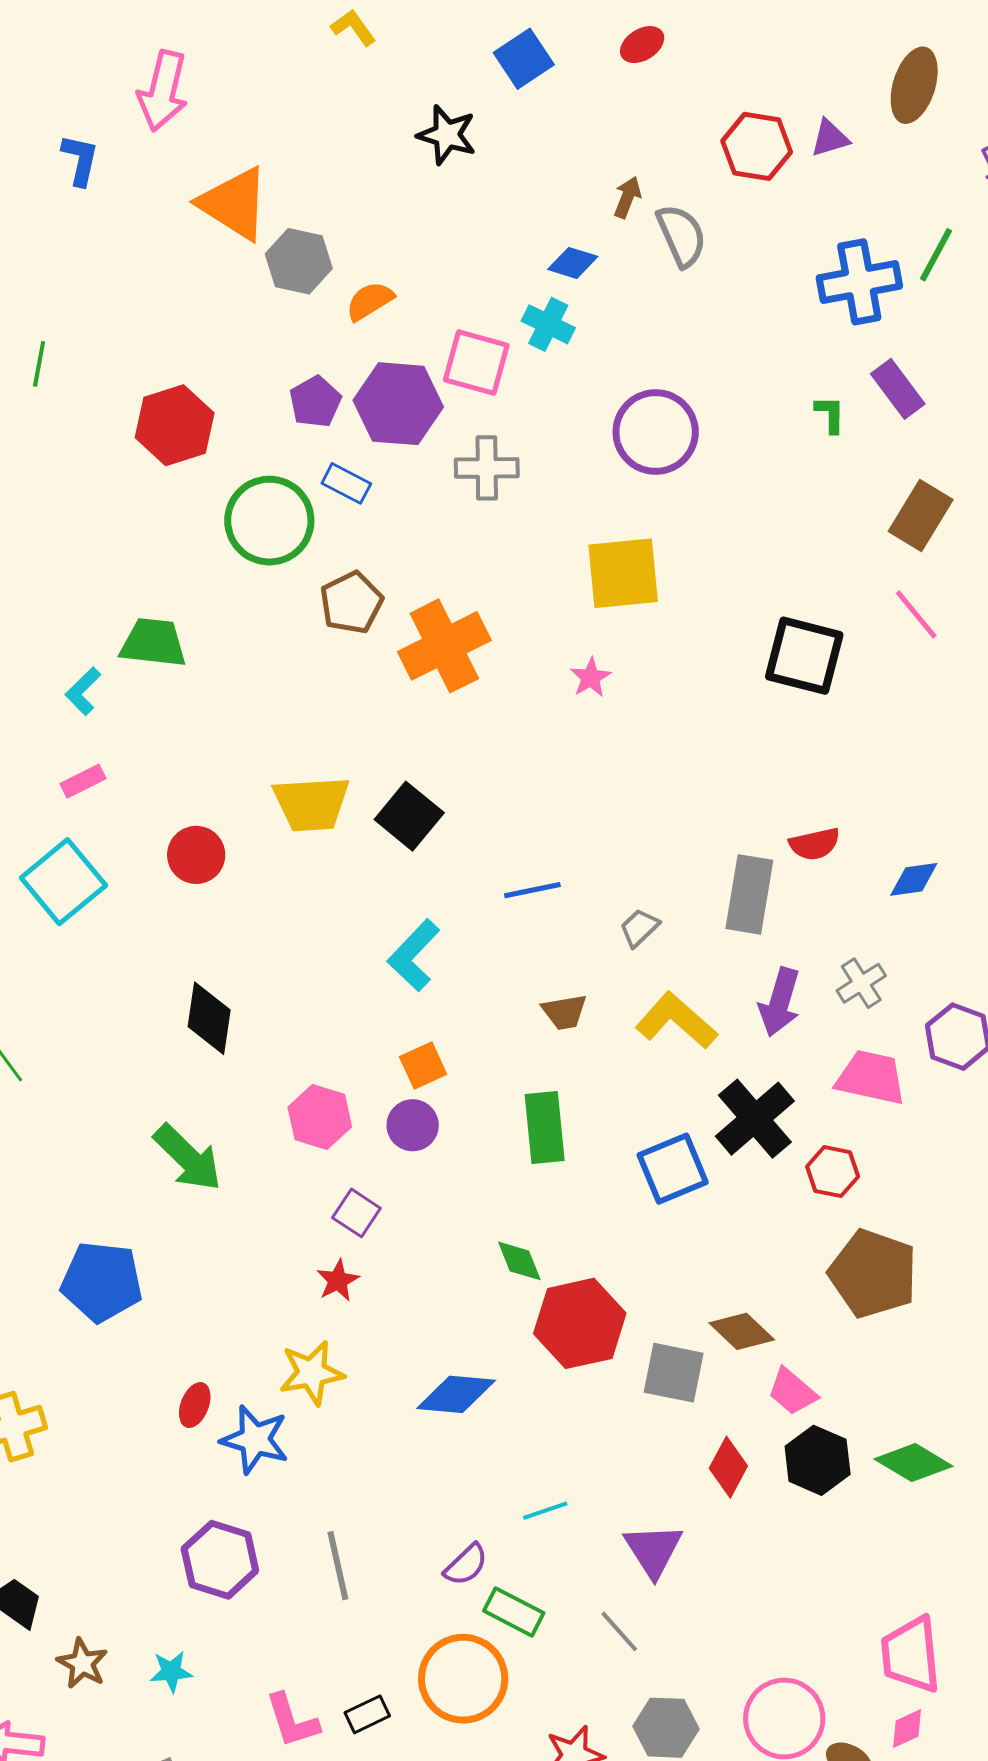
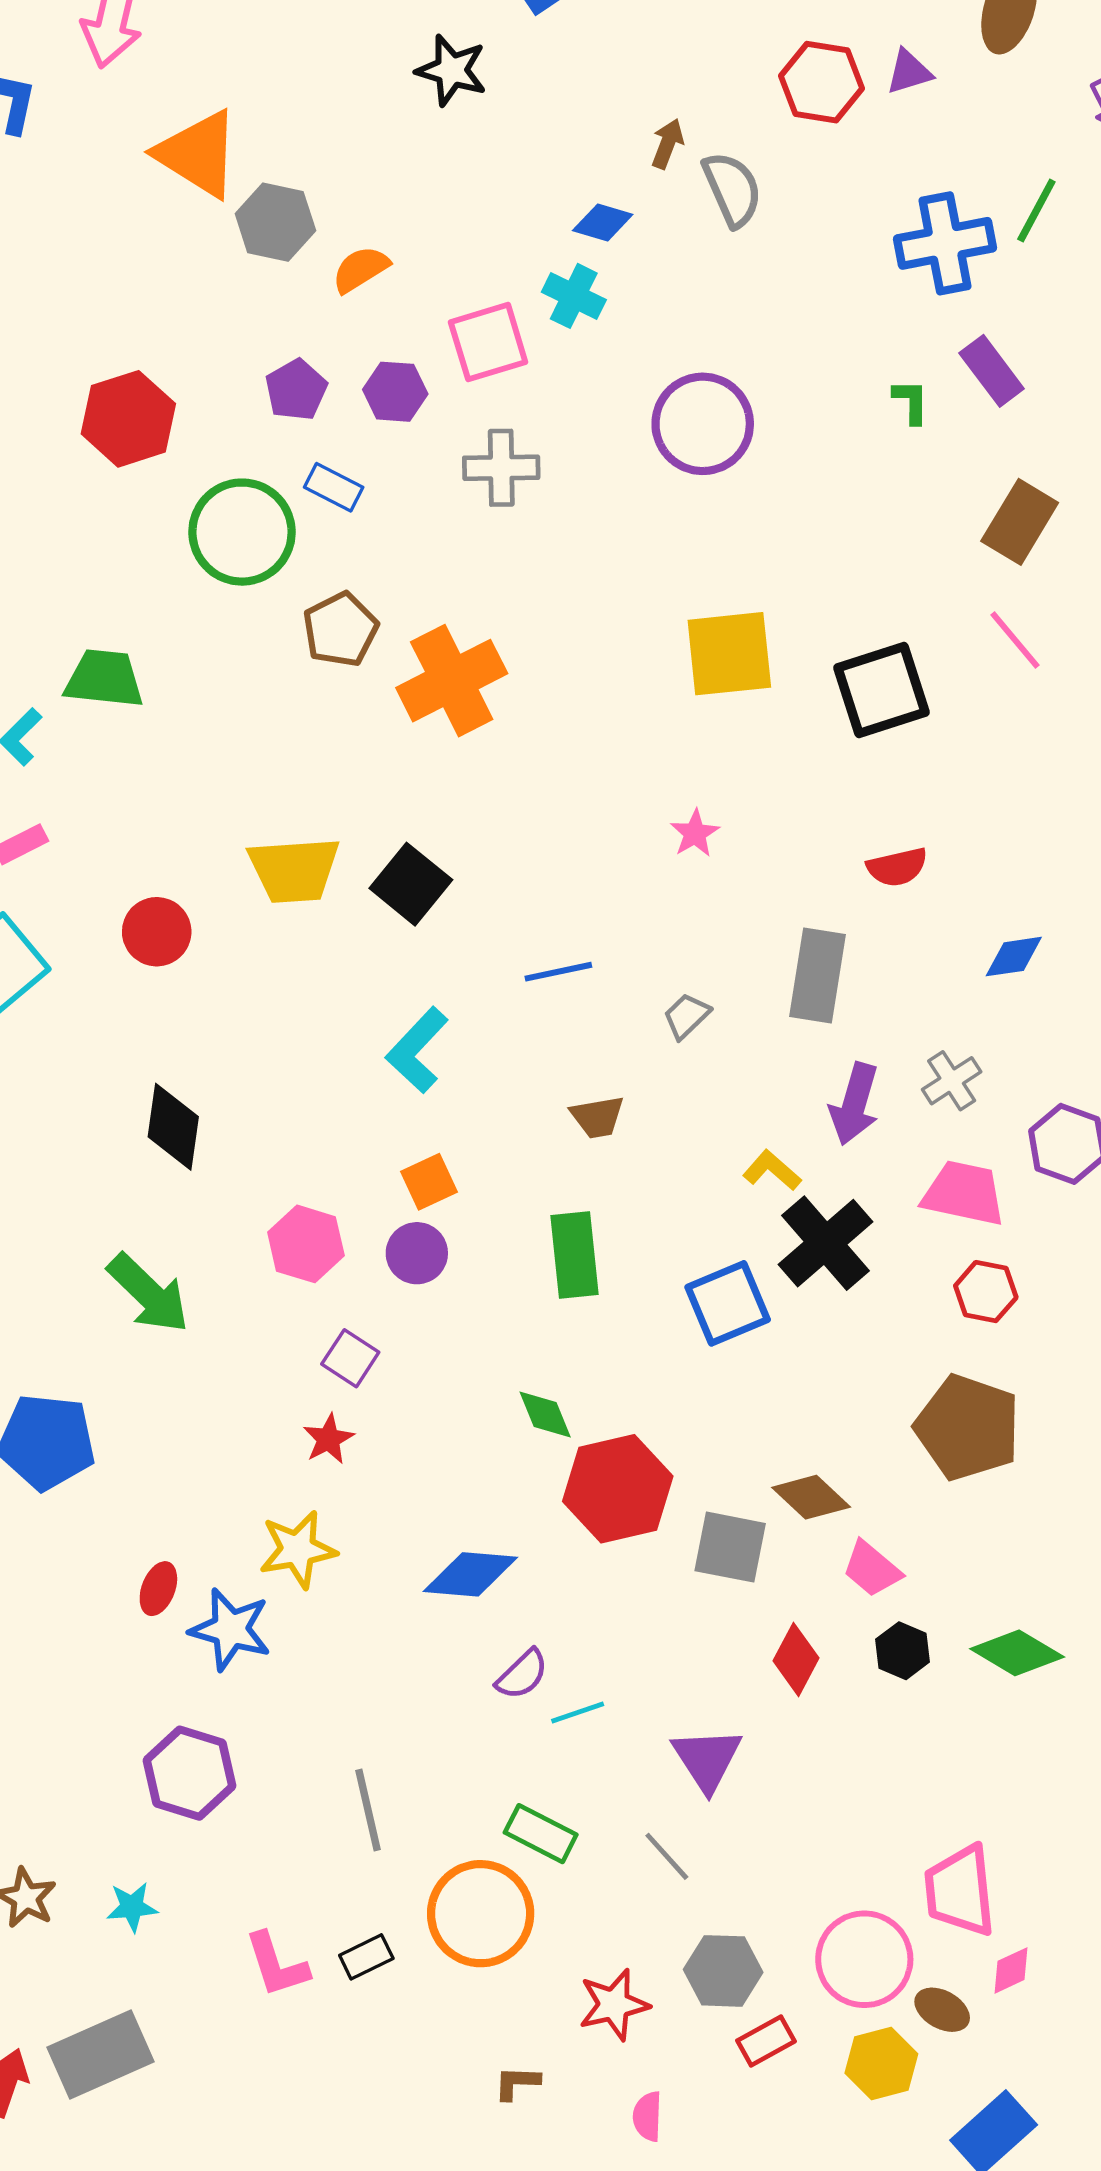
pink square: (476, 363) -> (488, 342), turned -32
purple hexagon: (398, 404) -> (395, 392), size x0.6
yellow square: (623, 573) -> (729, 654), moved
black square: (804, 656) -> (882, 690), turned -32
pink star: (591, 677) -> (695, 833), moved
red semicircle: (815, 844) -> (897, 867), moved
yellow L-shape: (676, 1021) -> (772, 1170), moved, size x0.6
red hexagon: (833, 1172) -> (986, 1292), moved
black hexagon: (818, 1460) -> (902, 1651), size x0.7
purple semicircle: (466, 1565) -> (522, 1674), moved
gray line: (338, 1566) -> (368, 1810), moved
pink trapezoid: (911, 1655) -> (960, 1891), moved

